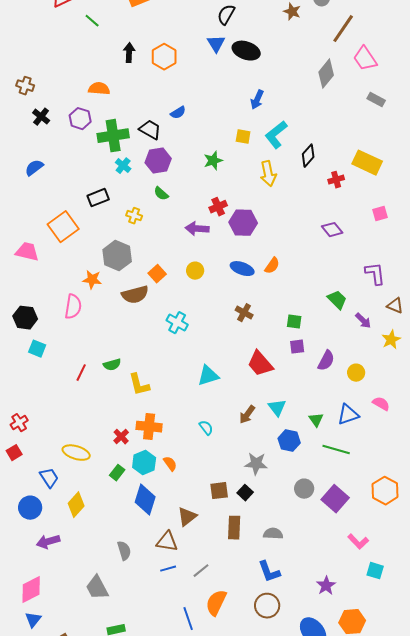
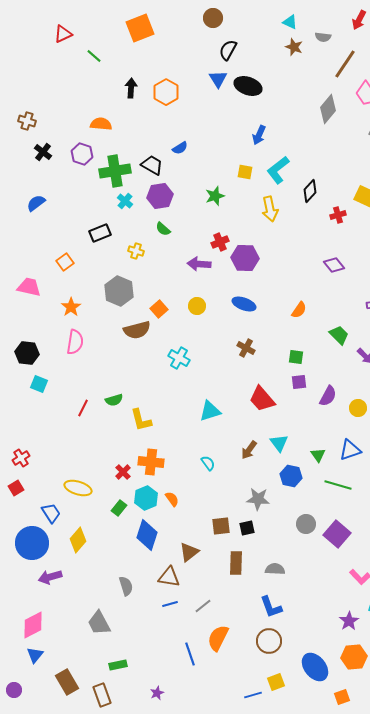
orange square: (63, 227) -> (65, 262), size x0.6
orange semicircle: (272, 266) -> (299, 310), moved
orange star: (92, 280) -> (71, 307), moved, turned 30
black square: (245, 493) -> (247, 528), turned 35
blue circle: (30, 508) -> (32, 543), size x1.4
purple star: (326, 586) -> (349, 621), moved

